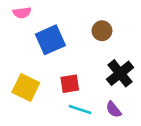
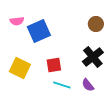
pink semicircle: (22, 13) -> (17, 21), moved
brown circle: (102, 31) -> (96, 24), moved

